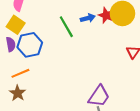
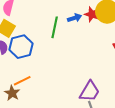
green line: (66, 27) -> (55, 27), turned 45
orange line: (20, 73) -> (22, 81), moved

